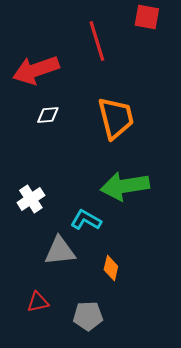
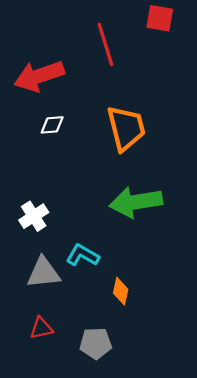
cyan L-shape: (86, 220) -> (83, 255), moved
gray triangle: (60, 251) -> (43, 273), moved

